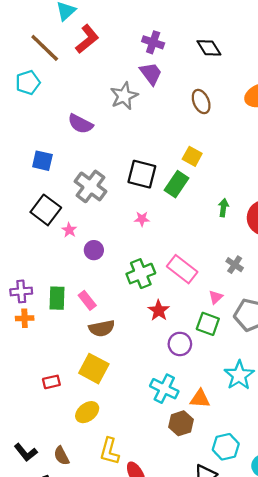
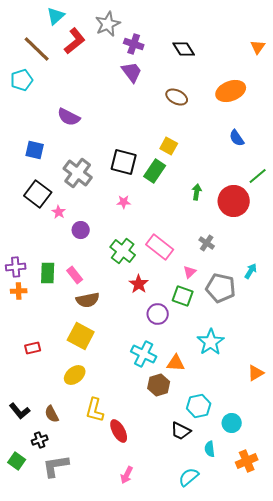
gray star: (124, 96) -> (108, 24), moved
brown ellipse: (201, 102) -> (177, 97), turned -40
green cross: (141, 274) -> (123, 251), turned -30
red rectangle: (51, 382) -> (33, 348), moved

